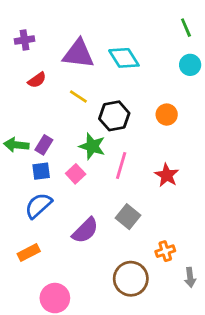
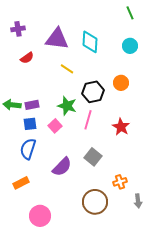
green line: (186, 28) -> (130, 13), moved
cyan diamond: (124, 58) -> (90, 42), turned 35
cyan circle: (190, 65) -> (130, 46), moved
yellow line: (78, 97) -> (67, 69), moved
black hexagon: (114, 116) -> (93, 92), moved
purple rectangle: (44, 145) -> (32, 105), turned 48
blue semicircle: (38, 206) -> (28, 149), turned -30

